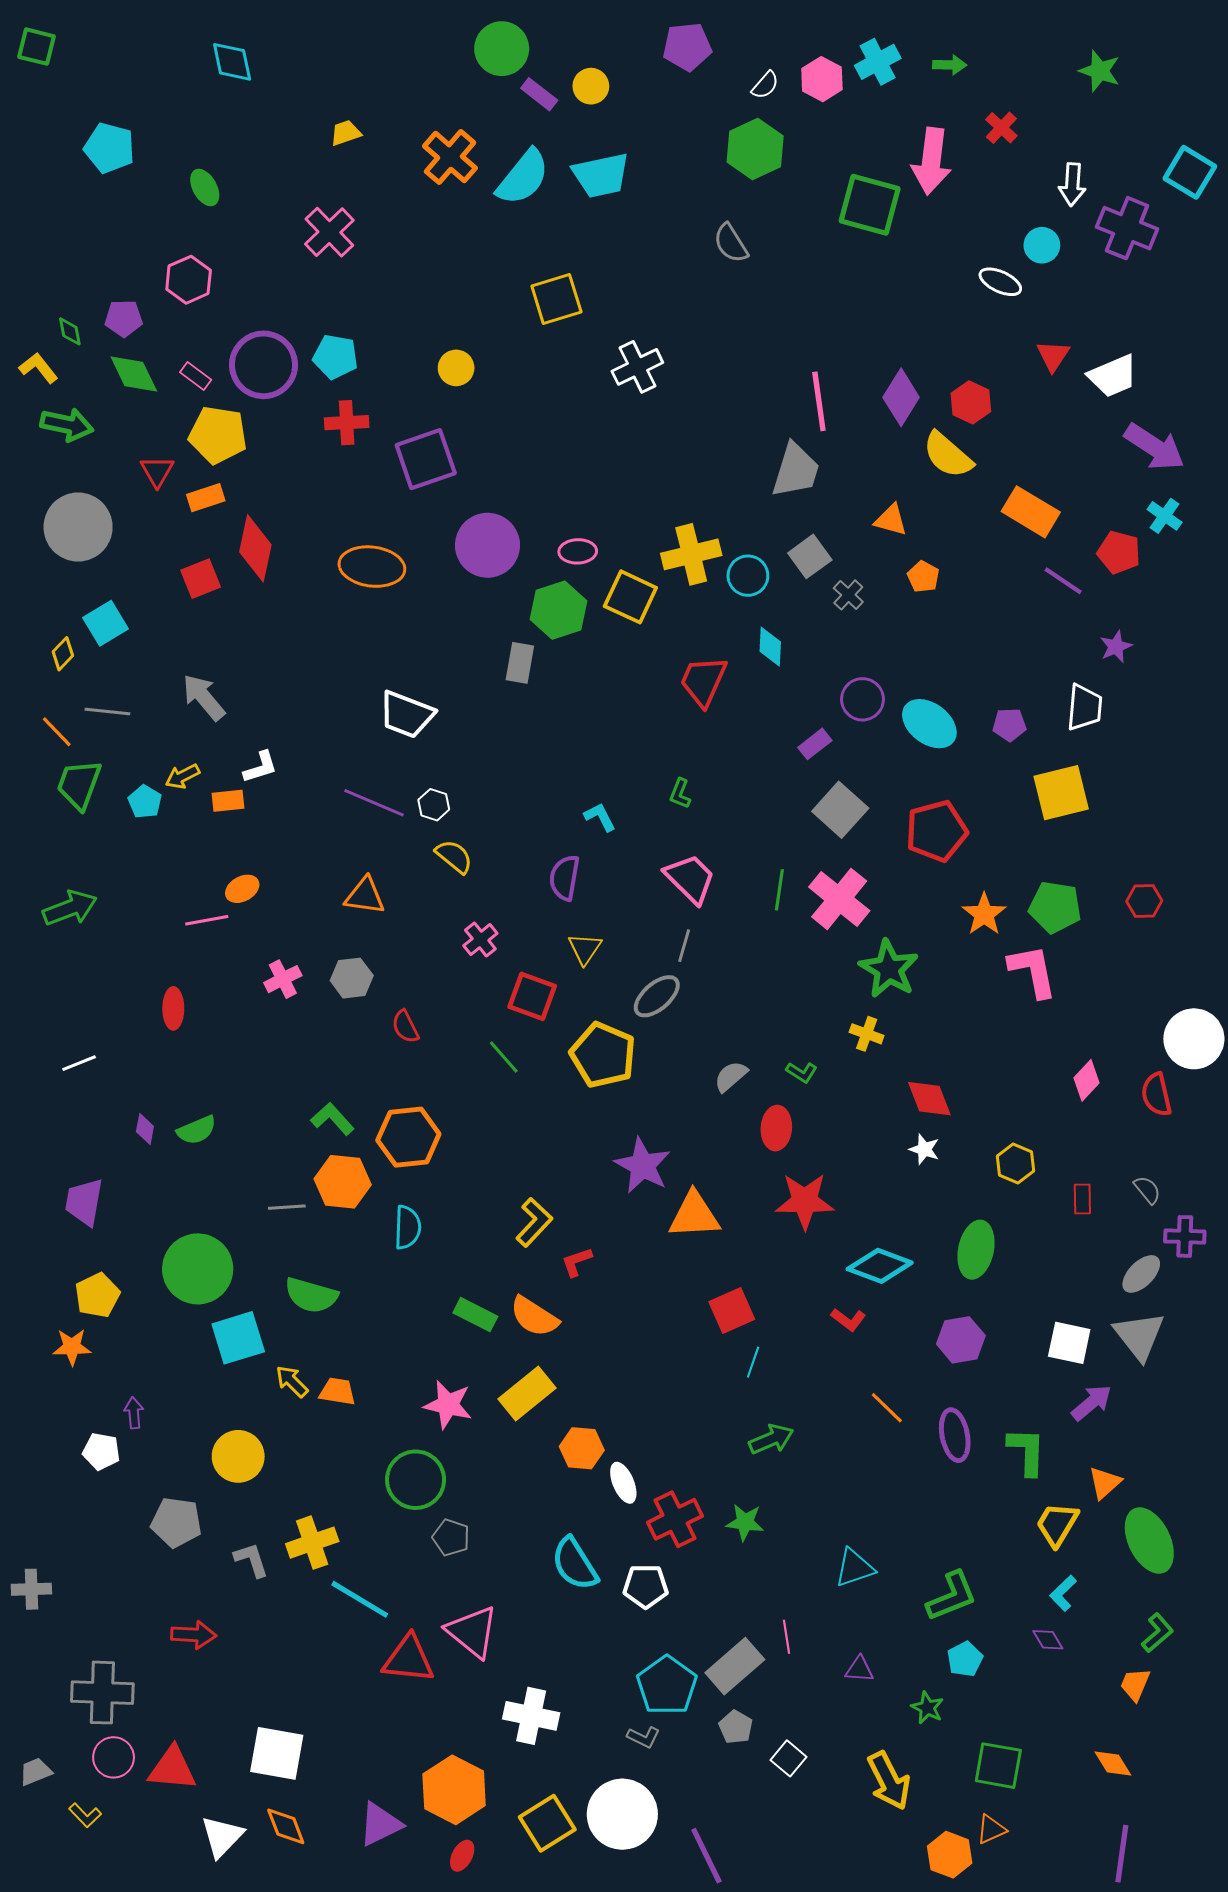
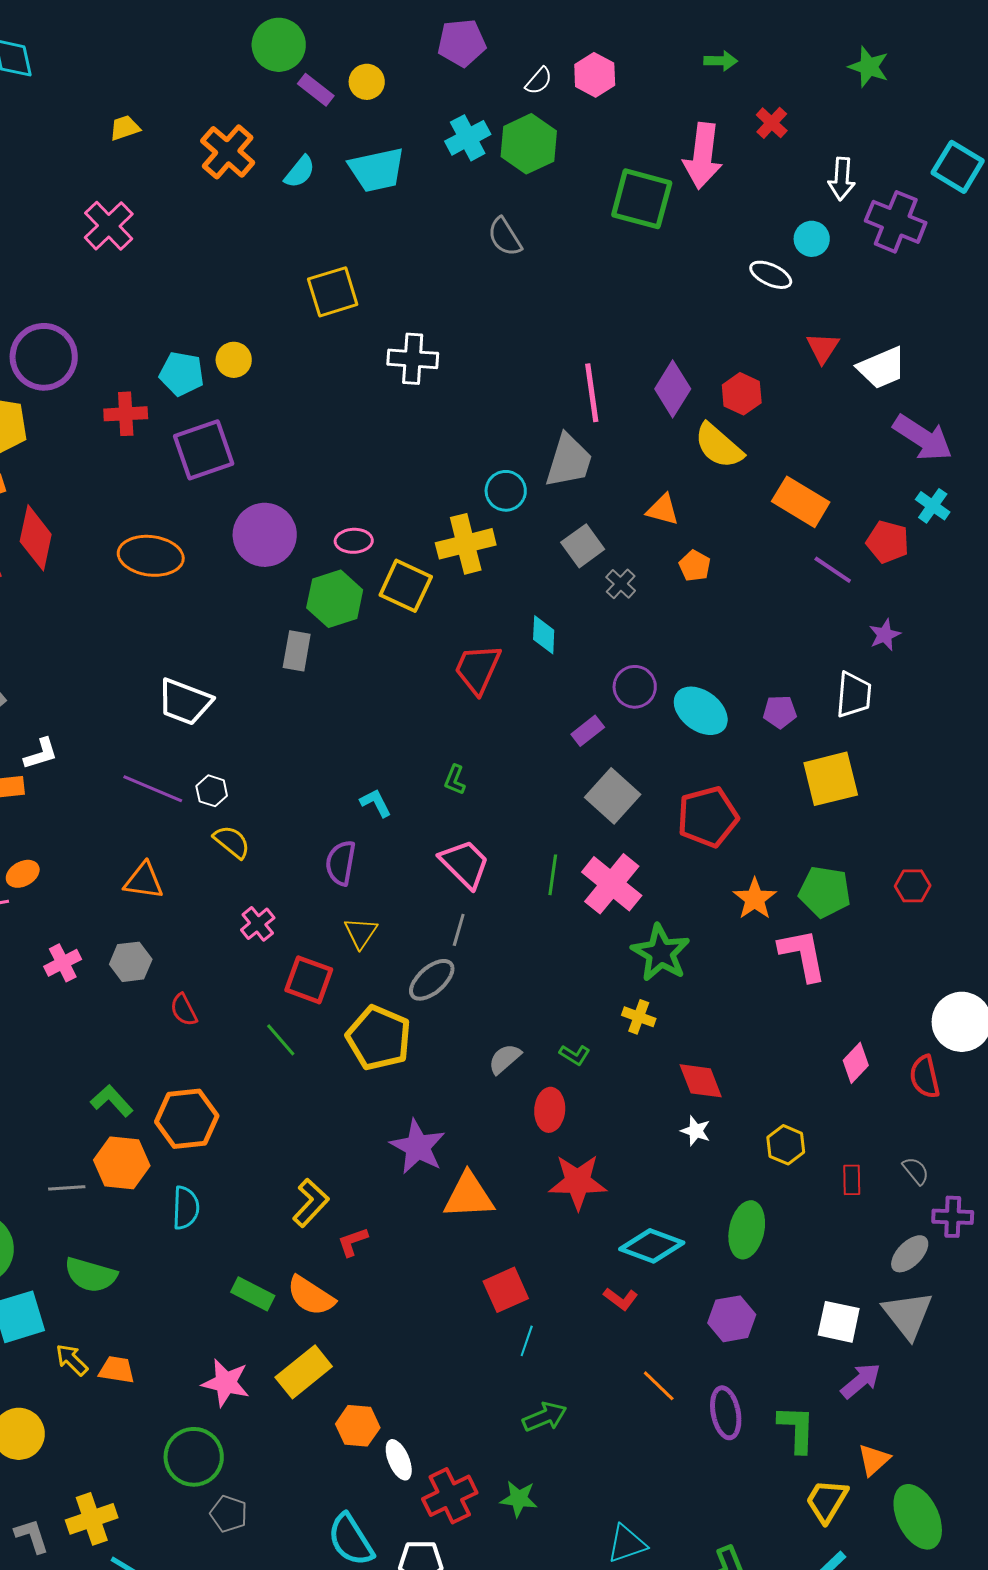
cyan cross: (878, 62) -> (468, 138), moved
cyan semicircle: (523, 177) -> (300, 172), size x0.6
cyan pentagon: (335, 357) -> (182, 374), moved
white cross: (637, 367) -> (413, 359), turned 30
cyan circle: (748, 576) -> (506, 491), moved

